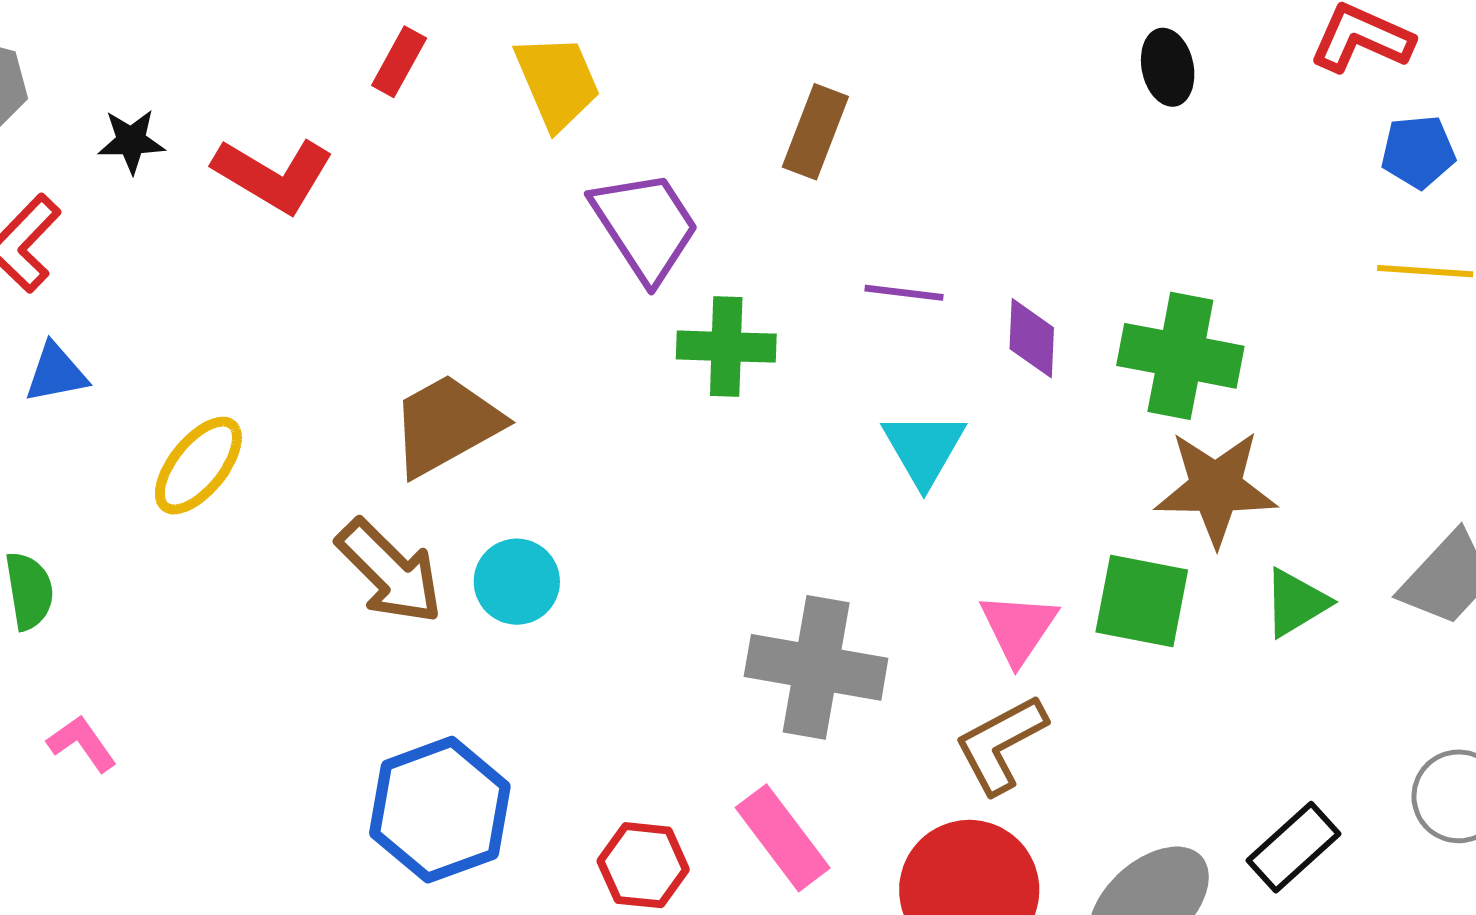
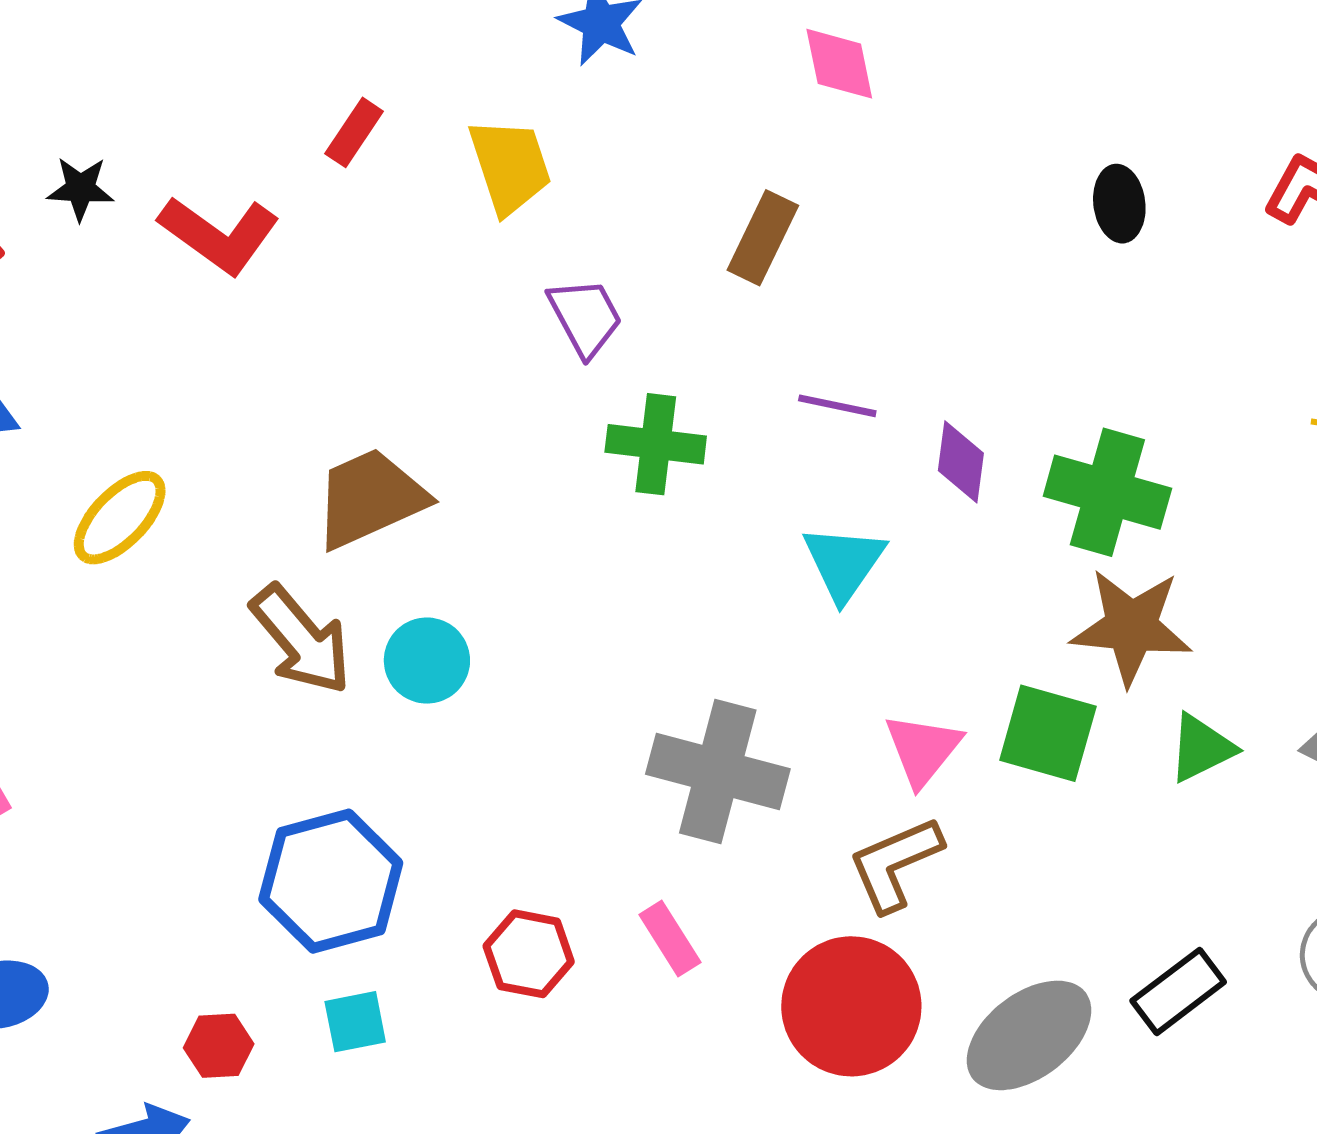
purple trapezoid: (645, 226) -> (585, 317), size x0.7
pink rectangle: (783, 838) -> (670, 938), size x0.7

